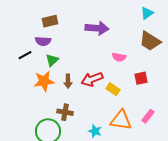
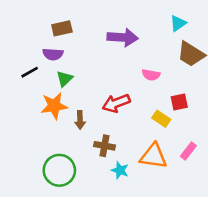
cyan triangle: (147, 13) -> (178, 23), moved
brown arrow: (68, 81) -> (80, 120), moved
yellow rectangle: (113, 89) -> (161, 119), moved
brown cross: (65, 112) -> (104, 146), moved

